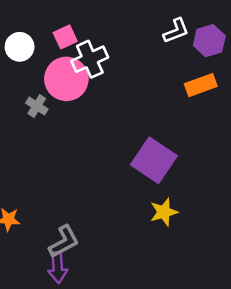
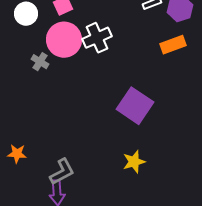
white cross: (90, 59) -> (97, 38), moved
yellow star: (164, 212) -> (134, 162), moved

